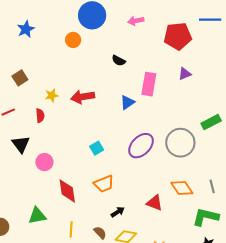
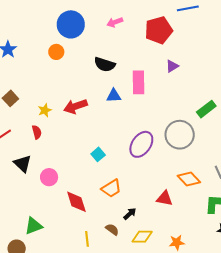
black semicircle: (119, 61) -> (105, 64), size x1.5
blue triangle: (127, 102) -> (114, 96), moved, turned 42
green triangle: (37, 216) -> (34, 226), moved
brown semicircle: (100, 233) -> (112, 229), moved

